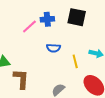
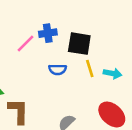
black square: (77, 17) -> (79, 44), moved
yellow line: (75, 61) -> (90, 68), moved

